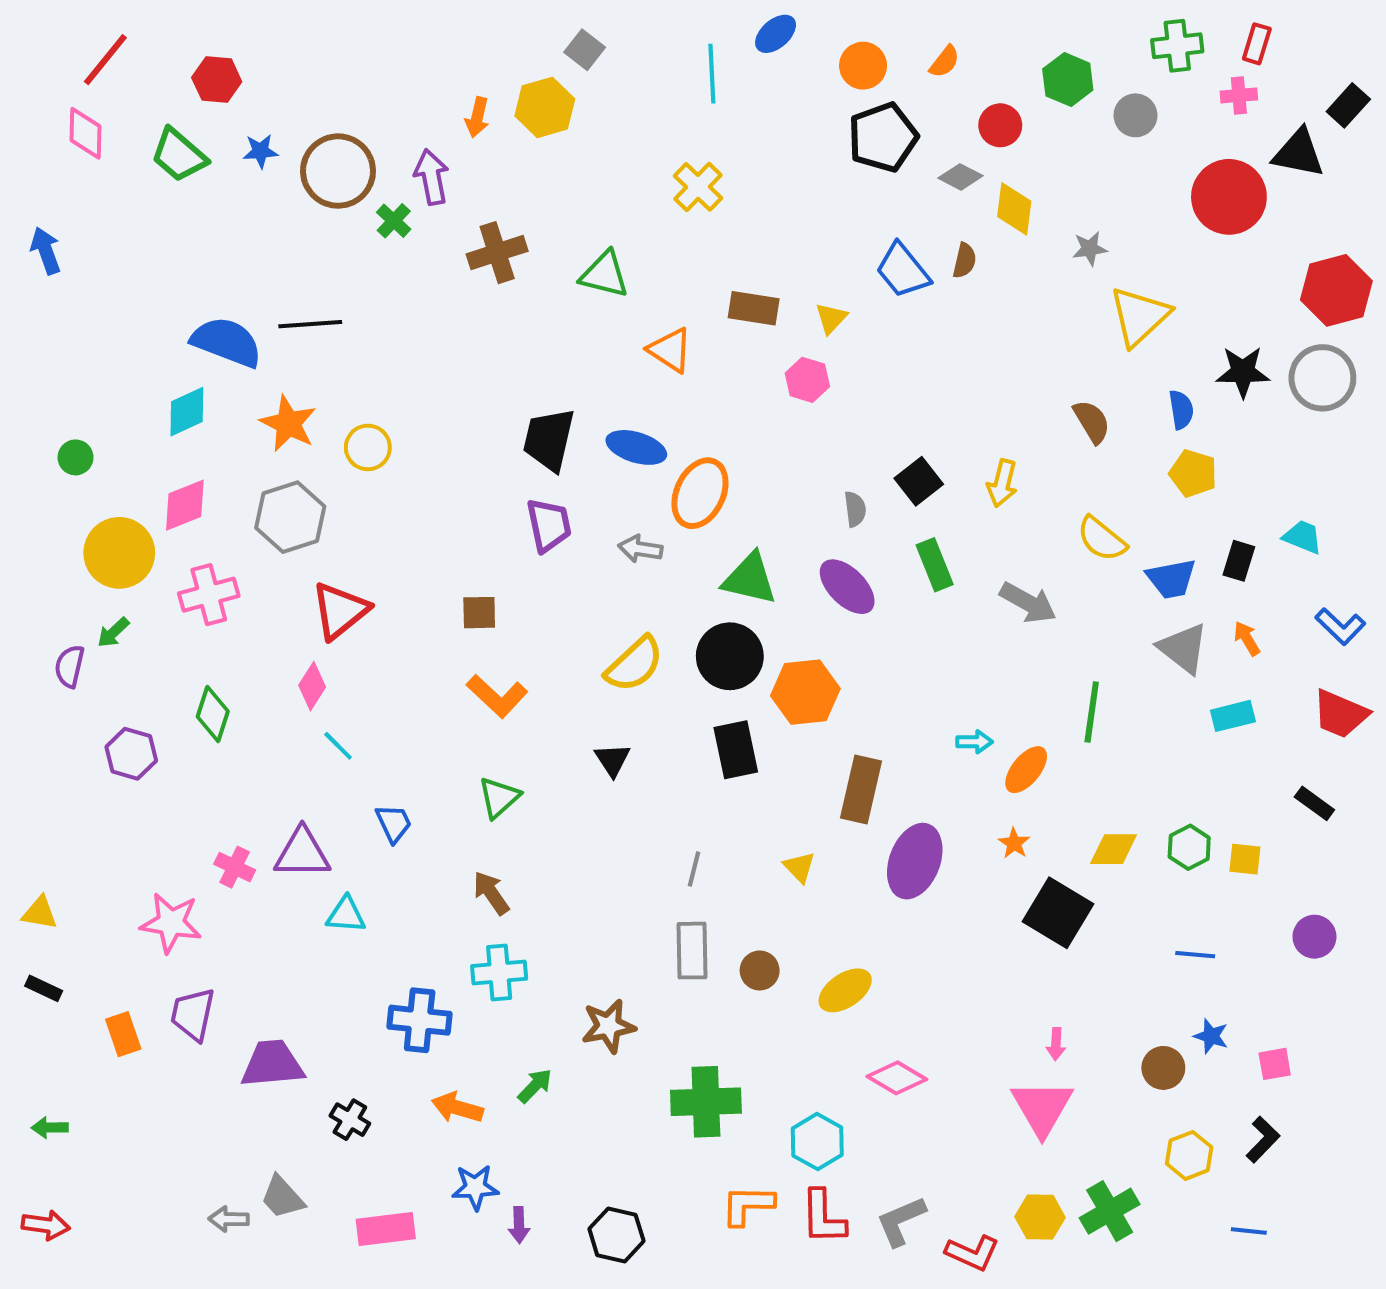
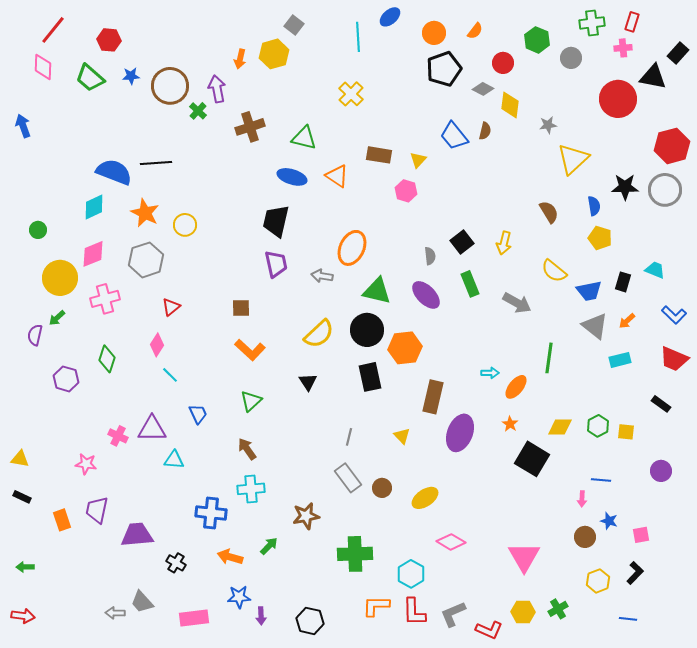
blue ellipse: (636, 447) -> (292, 177), moved
red triangle: (340, 611) -> (171, 307), size x0.6
orange arrow: (1247, 638) -> (627, 321), turned -102
pink star: (171, 923) -> (86, 464), size x0.7
gray rectangle: (692, 951) -> (348, 478), turned -36
pink arrow: (1056, 1044) -> (582, 499), moved
green cross: (1110, 1211) -> (558, 609), size x0.7

